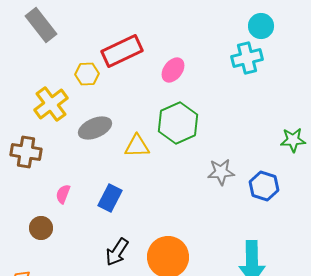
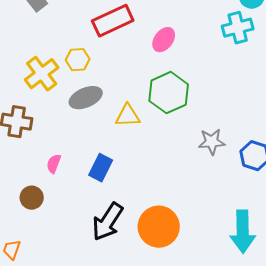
yellow hexagon: (87, 74) -> (78, 60), moved
black arrow: (117, 252) -> (108, 222), size x1.4

